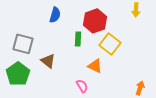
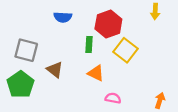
blue semicircle: (55, 15) -> (63, 17), turned 77
orange triangle: (95, 66) -> (96, 73), moved
pink semicircle: (82, 86) -> (113, 98), moved, turned -48

